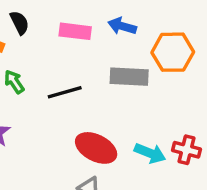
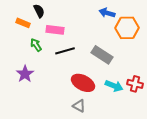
blue arrow: (122, 26) -> (107, 13), moved
pink rectangle: (75, 31) -> (55, 30), moved
gray rectangle: (129, 77) -> (102, 55), moved, turned 30

